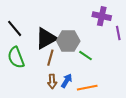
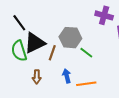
black triangle: (46, 38) -> (35, 43), moved
brown arrow: (52, 81) -> (37, 77), moved
blue arrow: (67, 81) -> (67, 76), turned -48

